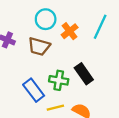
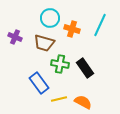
orange cross: (70, 31) -> (72, 29), turned -35
green cross: (59, 80) -> (60, 64), moved

